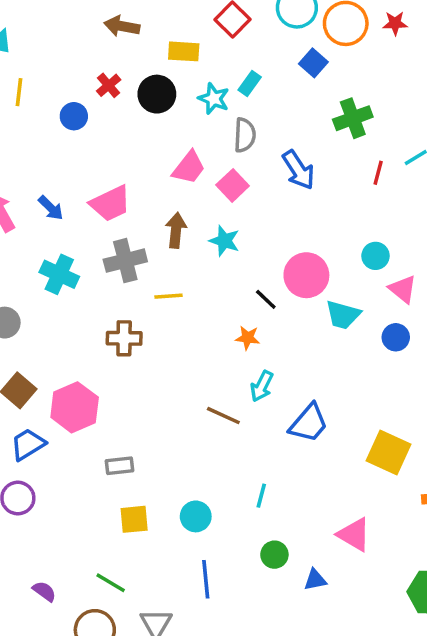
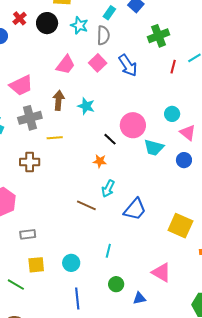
cyan rectangle: (250, 84) -> (109, 13), moved
gray semicircle: (245, 135) -> (103, 35), moved
pink square: (233, 185) -> (98, 63), moved
green line: (111, 583) -> (16, 285), moved

